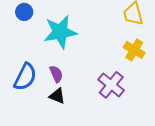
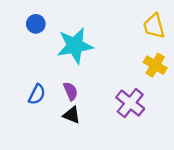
blue semicircle: (25, 77) -> (37, 94), size x0.7

